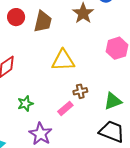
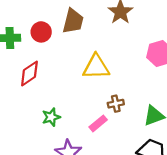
red circle: (16, 17) -> (41, 32), moved

